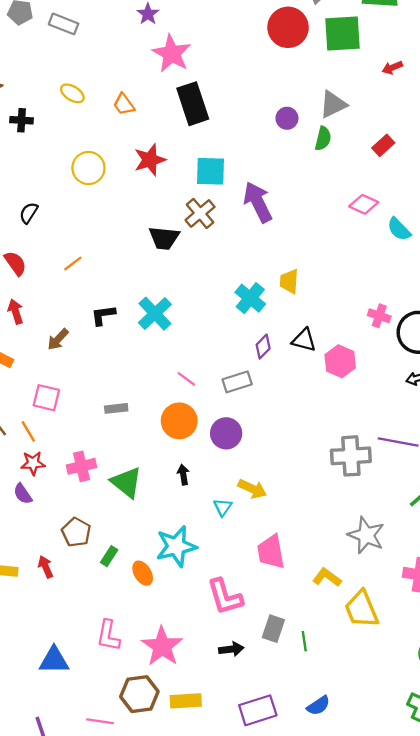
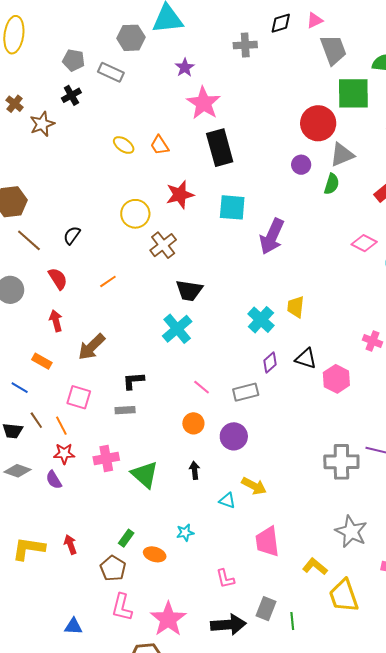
red circle: (288, 27) -> (318, 123), moved
yellow ellipse: (72, 93) -> (124, 145), moved
black cross: (22, 120) -> (71, 95), moved, turned -36
yellow circle: (88, 168) -> (135, 214), moved
purple arrow: (258, 202) -> (272, 236), turned -132
brown cross: (200, 213) -> (163, 245), moved
black trapezoid: (164, 238) -> (189, 290), moved
black L-shape: (103, 315) -> (133, 381), moved
brown arrow: (58, 339) -> (92, 347), size x1.4
gray rectangle: (116, 408) -> (125, 410), moved
orange circle: (179, 421) -> (193, 423), size x0.7
cyan triangle: (223, 507) -> (227, 501), turned -48
brown pentagon: (76, 532) -> (113, 568), moved
cyan star: (176, 546) -> (185, 533), size x0.5
orange ellipse: (143, 573) -> (155, 554), turned -45
pink L-shape: (225, 597) -> (225, 579), size x0.6
black arrow: (231, 649) -> (228, 625), size x1.6
blue triangle: (54, 660) -> (73, 626), size x0.7

